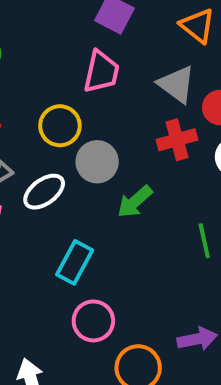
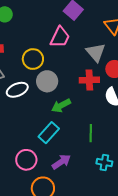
cyan rectangle: (75, 262) -> (49, 133), moved
purple arrow: (197, 339) -> (61, 162), moved, turned -36

